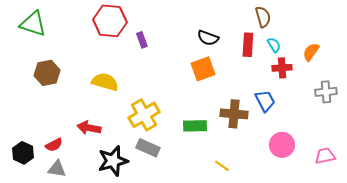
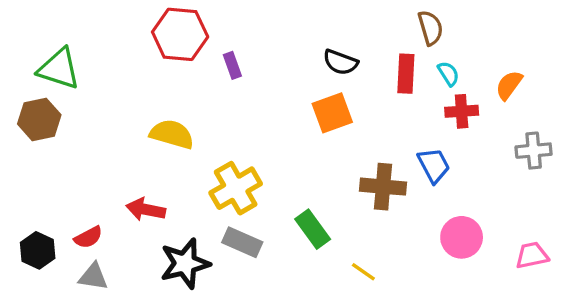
green triangle: (33, 24) -> (59, 69), moved
brown hexagon: (47, 73) -> (39, 119), moved
green rectangle: (195, 126) -> (313, 229), moved, turned 55

